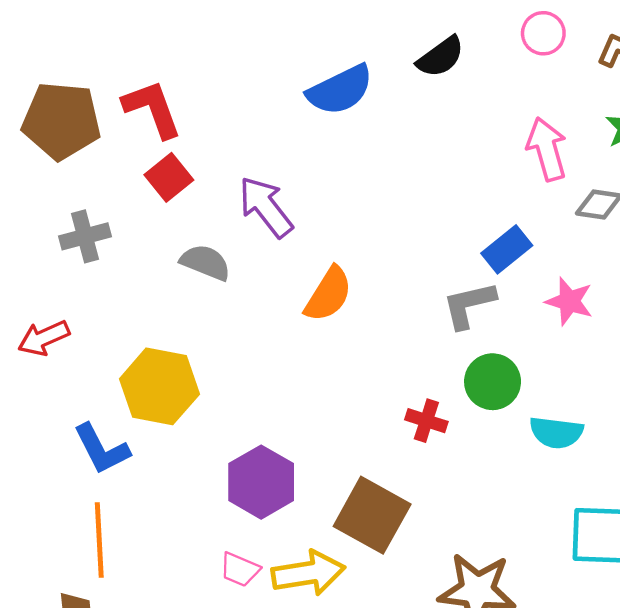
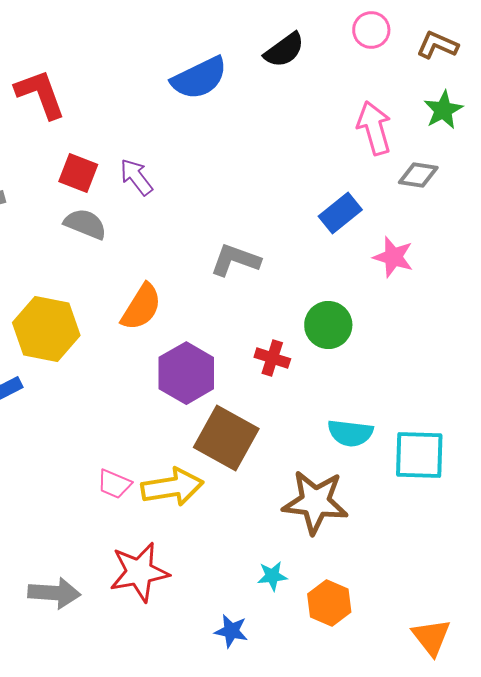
red square: (169, 177) -> (78, 173), moved, turned -30
purple arrow: (266, 207) -> (136, 177), size x0.7
orange semicircle: (328, 294) -> (141, 307), moved
gray L-shape: (469, 305) -> (235, 260), moved, turned 33
cyan semicircle: (556, 432) -> (350, 433), moved
purple hexagon: (261, 482) -> (186, 373), moved

